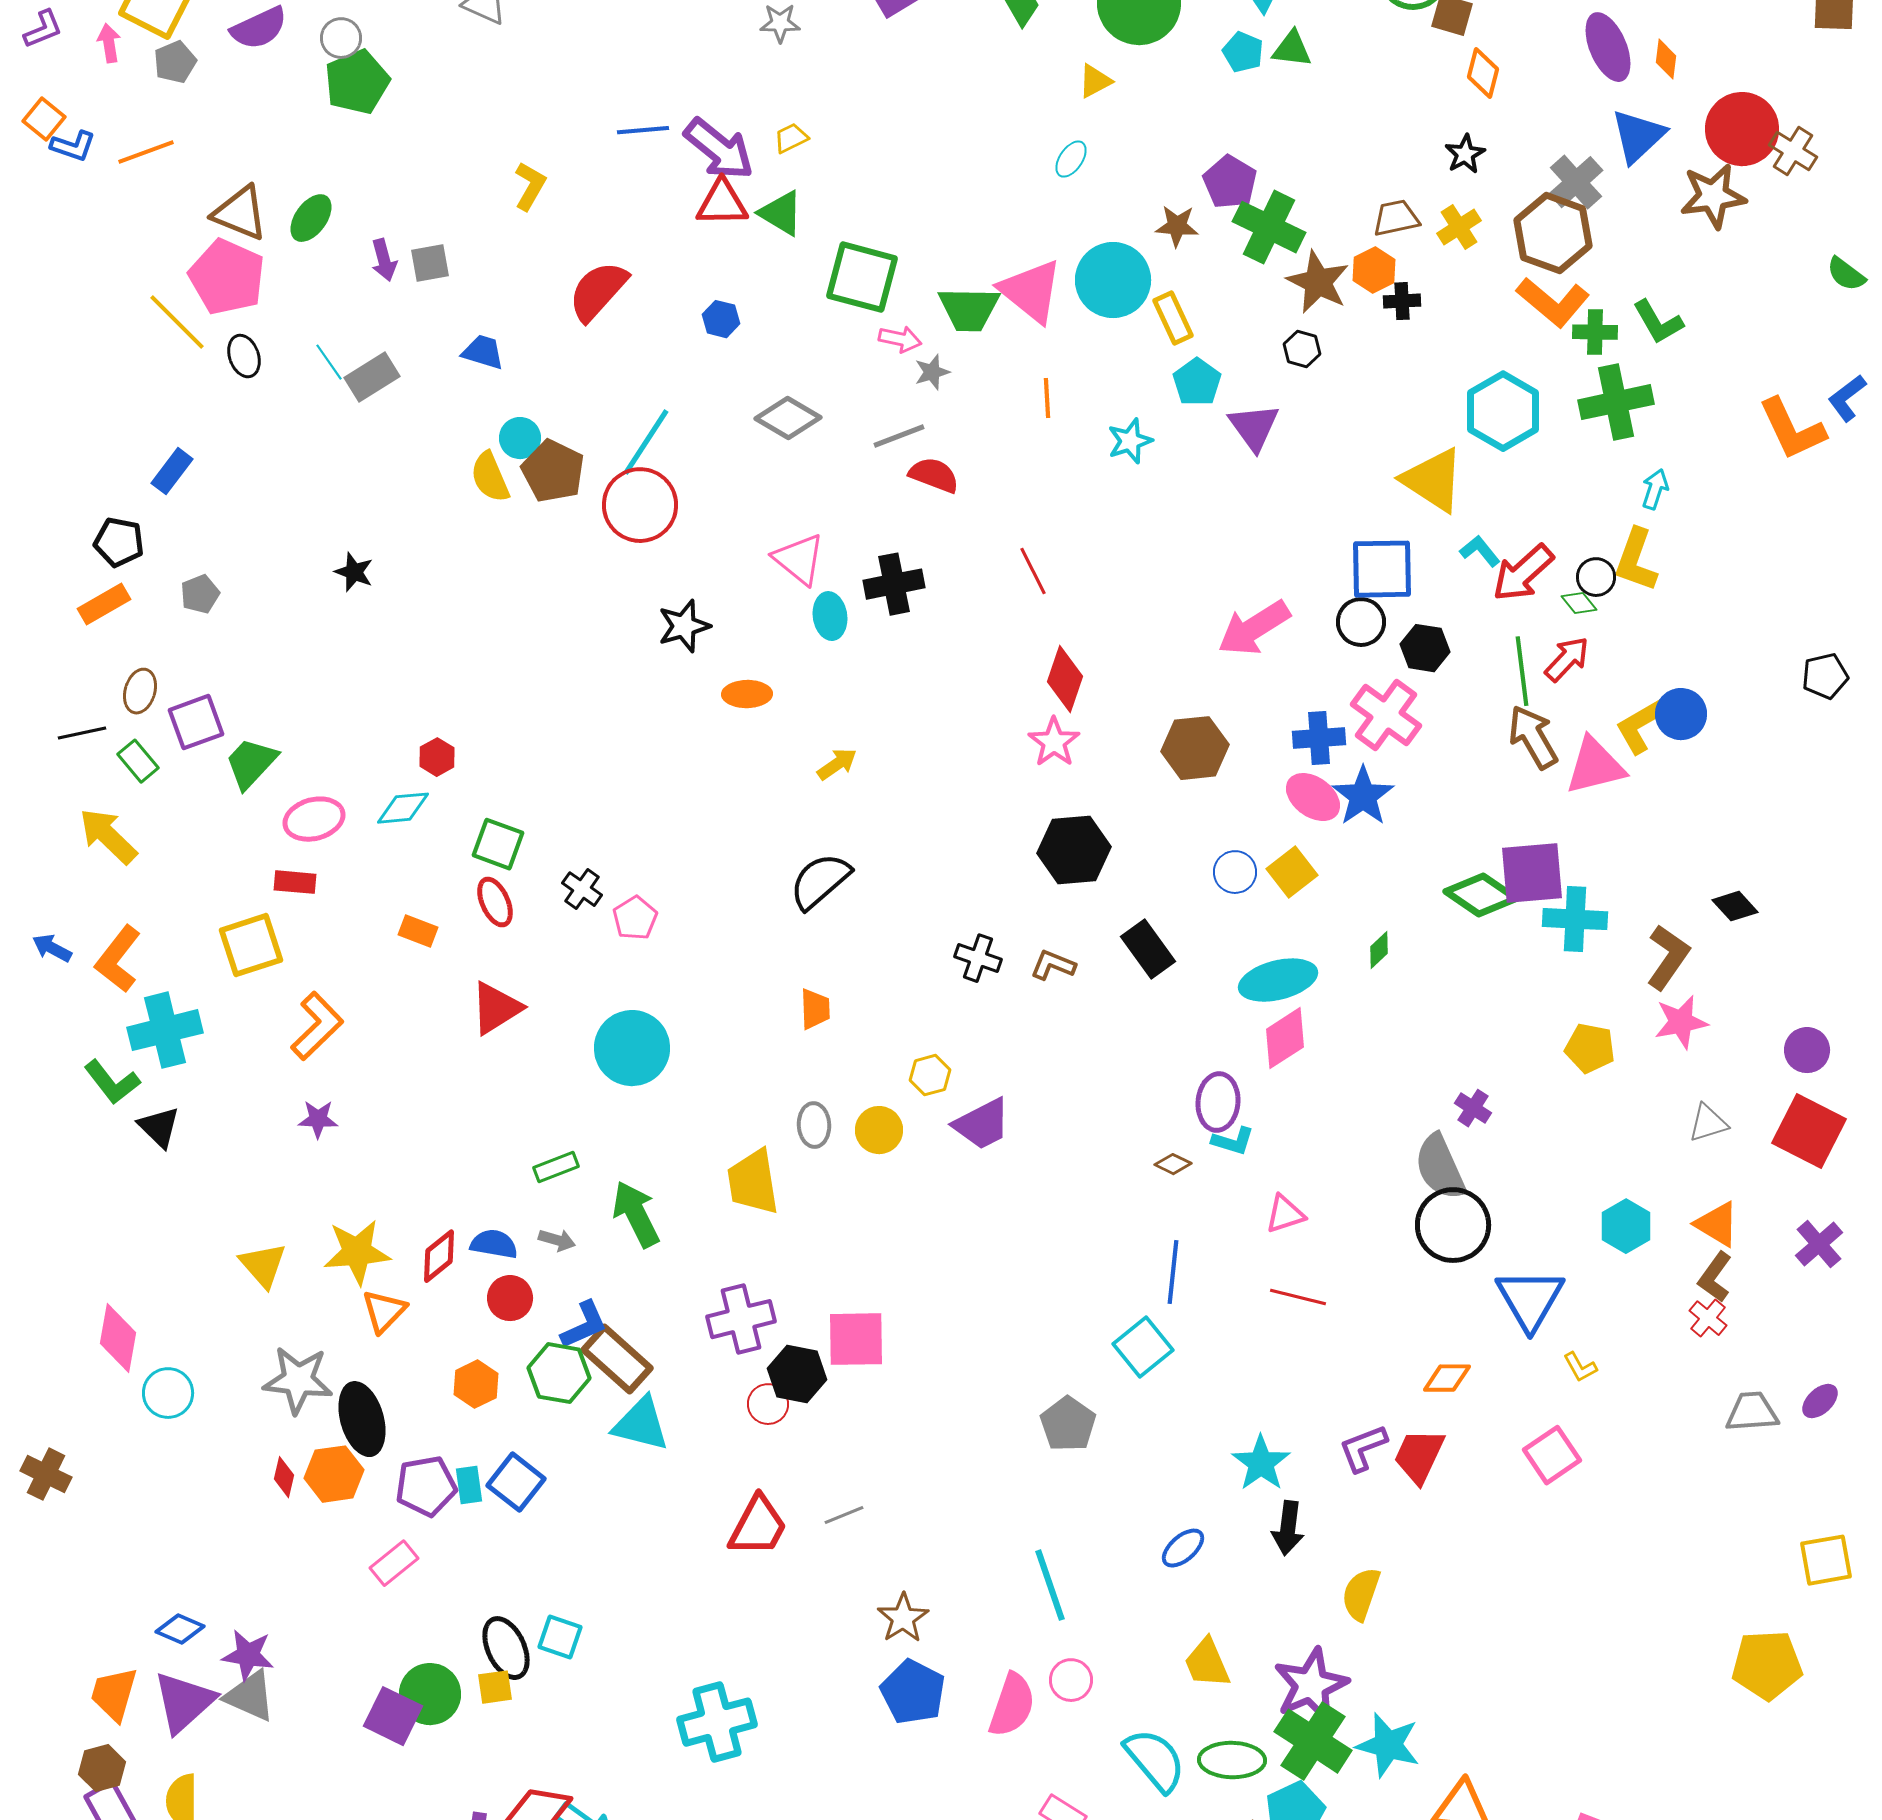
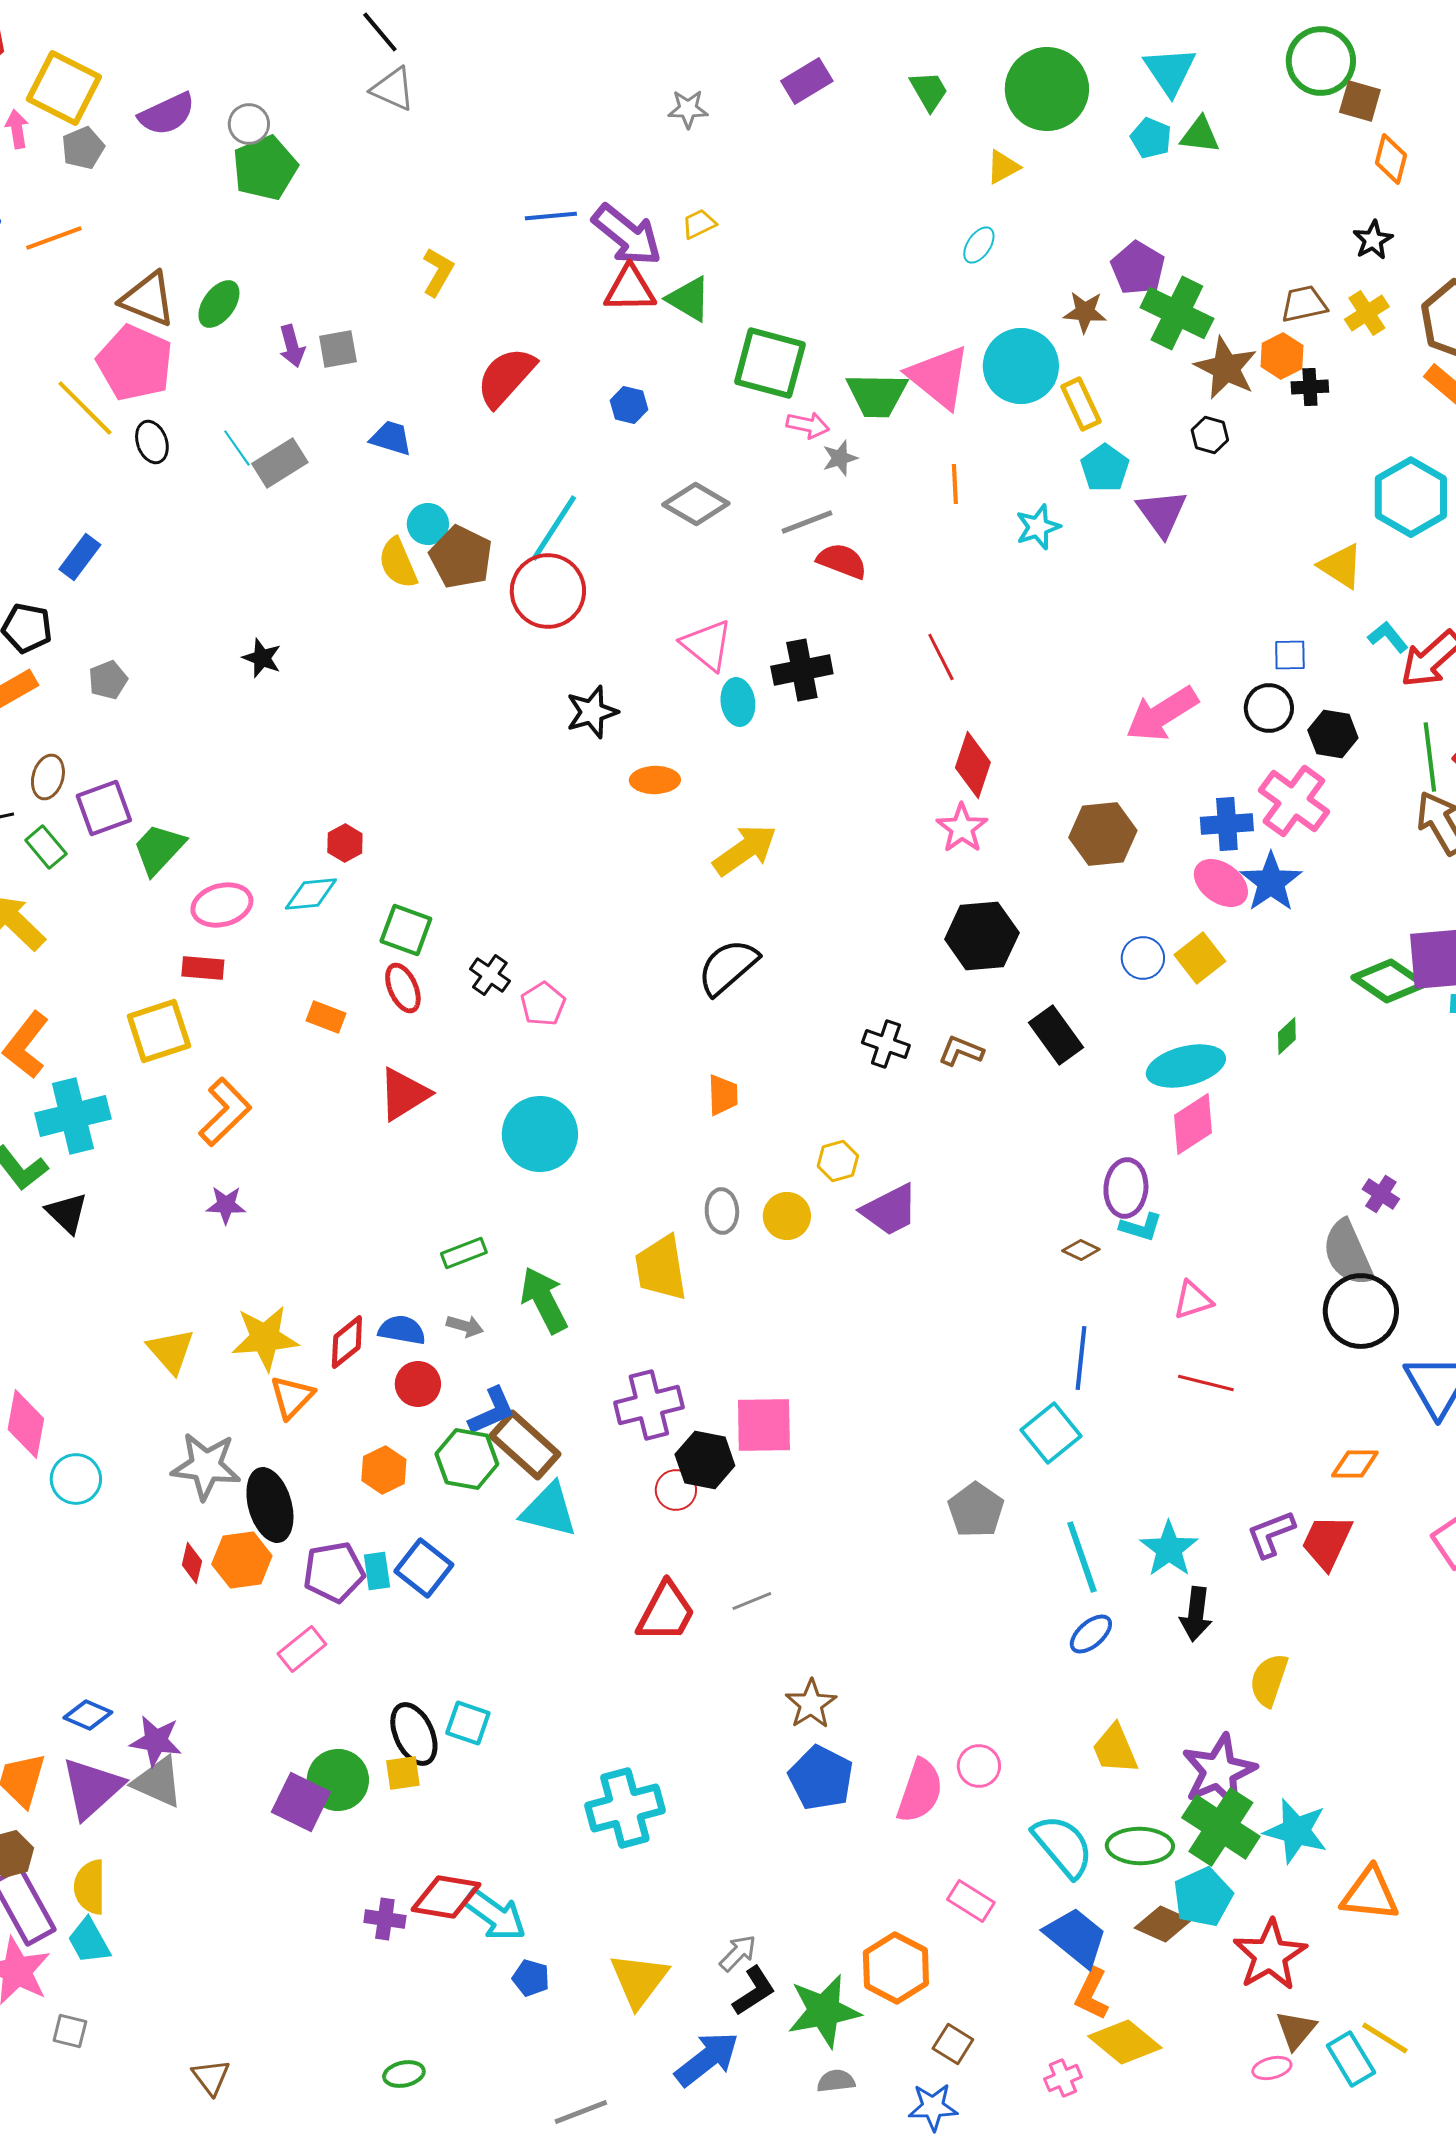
yellow triangle: (1433, 480) -> (1341, 566), size x0.7
blue square: (1382, 569) -> (1290, 655), size x0.5
yellow arrow: (837, 764) -> (745, 850), size x1.6
cyan line: (1050, 1585) -> (1082, 1557), moved

